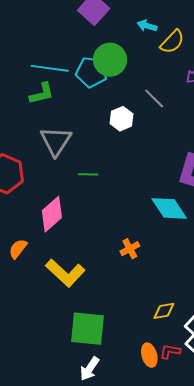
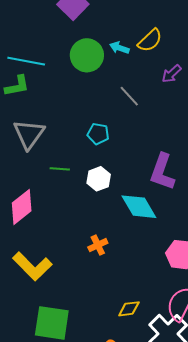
cyan arrow: (147, 26) -> (119, 48), moved
cyan pentagon: (91, 72) -> (98, 134), moved, size x0.7
white hexagon: (121, 119) -> (99, 179), moved

